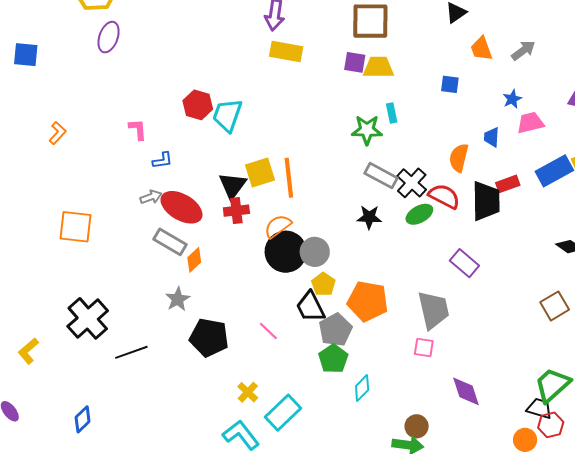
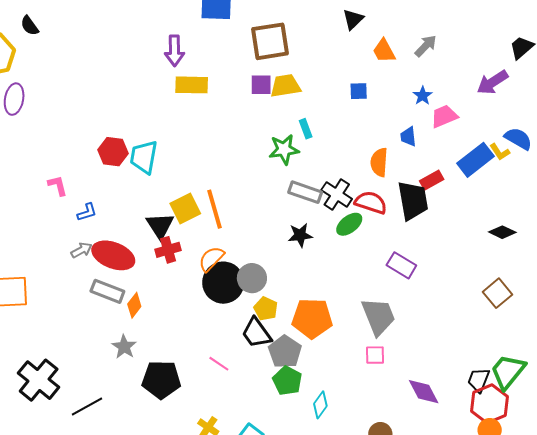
black trapezoid: (539, 408) -> (479, 380), moved, turned -76
red hexagon: (551, 425) -> (490, 404), moved, size x1.5

